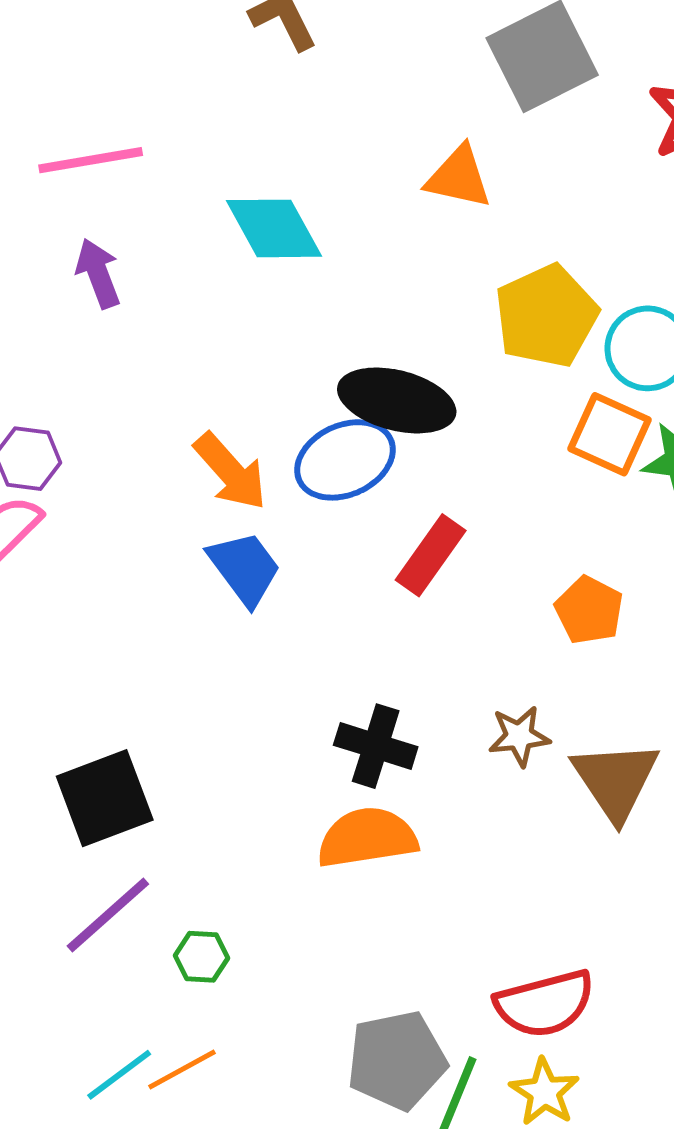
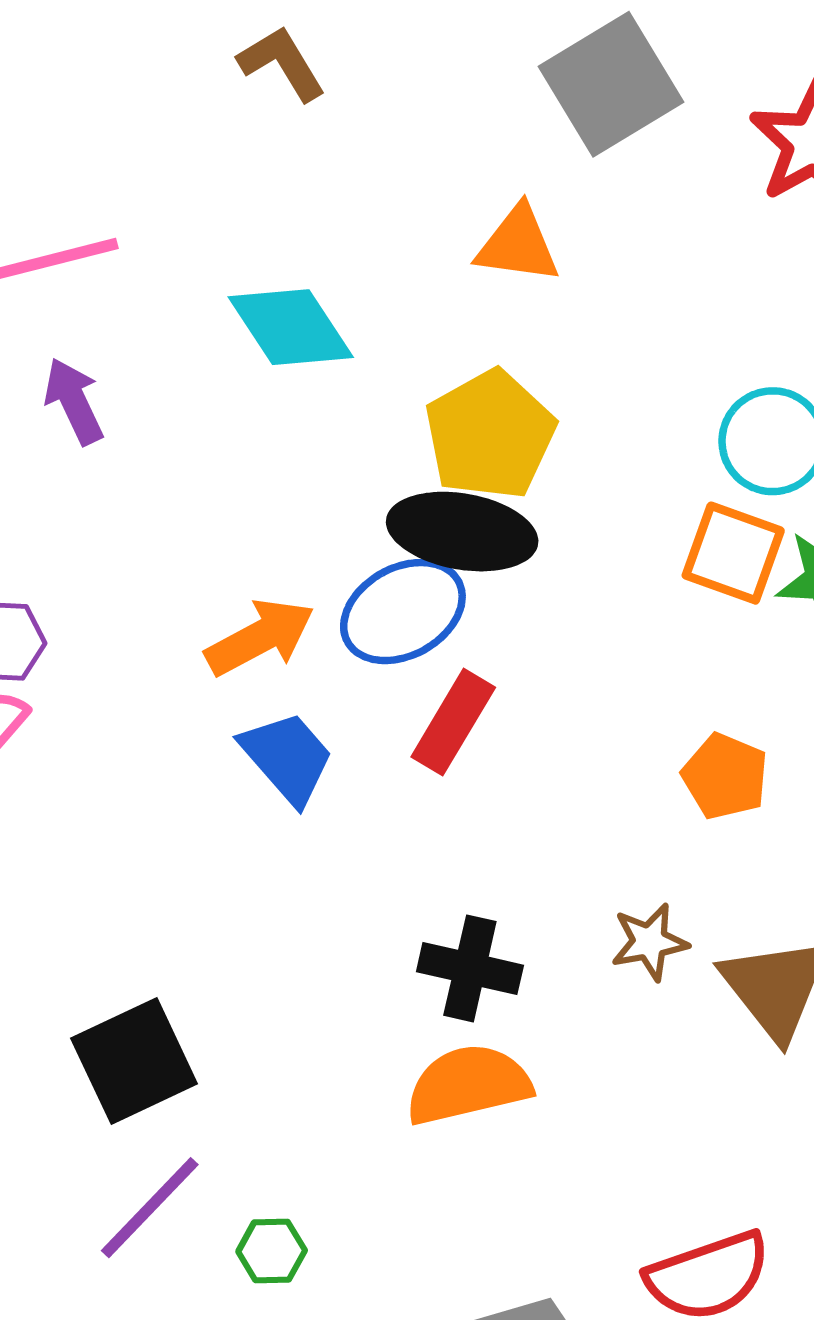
yellow pentagon: (546, 316) -> (490, 435), moved
orange arrow: (230, 471) -> (260, 637), turned -72
red rectangle: (431, 555) -> (453, 722), moved

